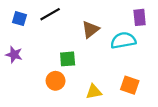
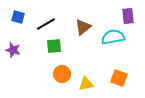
black line: (50, 14) -> (46, 24), moved
green square: (68, 59) -> (54, 46), moved
orange circle: (56, 81) -> (62, 74), moved

